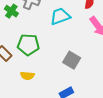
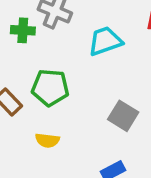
green cross: (11, 11) -> (23, 30), turned -32

